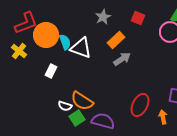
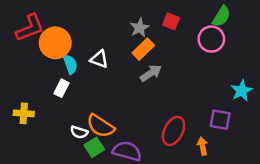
gray star: (103, 17) -> (140, 28), moved
cyan semicircle: (65, 42) -> (70, 64), moved
white triangle: (81, 48) -> (99, 59), size x0.7
yellow cross: (19, 51) -> (24, 113), moved, turned -35

